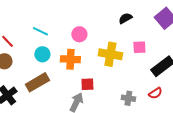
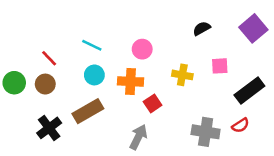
yellow cross: (110, 54) -> (182, 75), size x0.7
red square: (87, 84) -> (153, 103), moved, turned -32
gray cross: (128, 98) -> (206, 132), size x1.5

